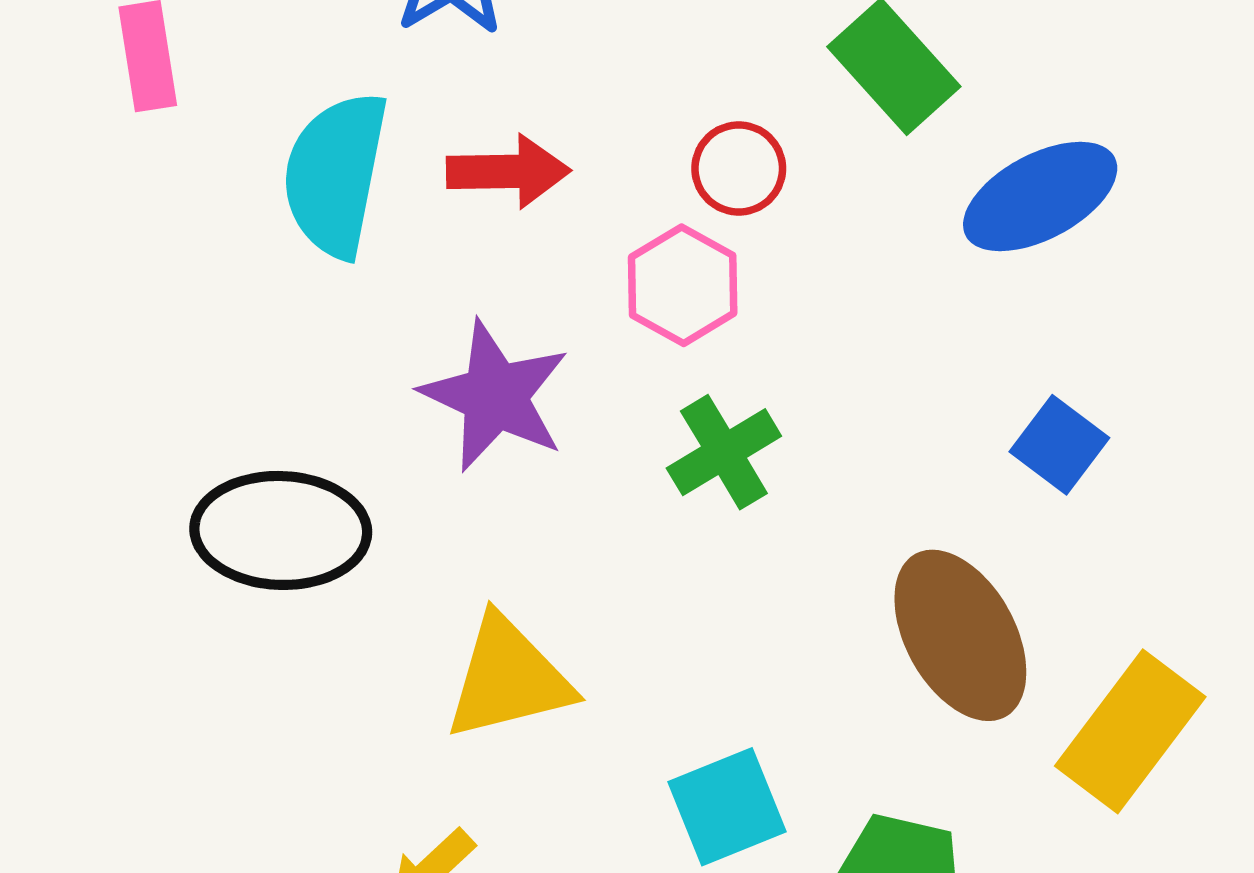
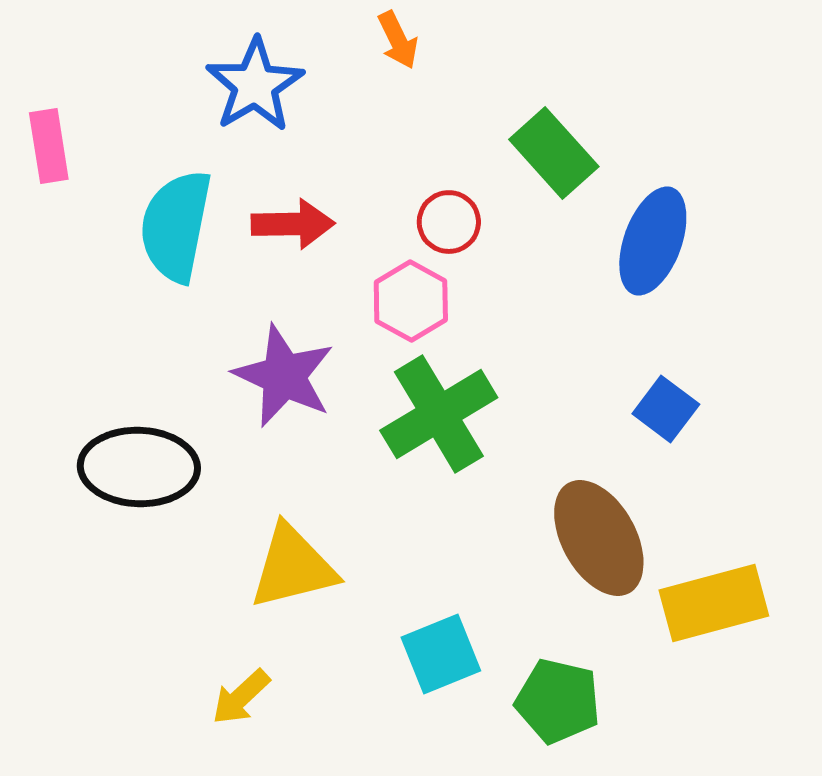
blue ellipse: (1040, 197) -> (653, 241), turned -42
green cross: (724, 452) -> (439, 414), size x1.5
yellow rectangle: (1130, 731) -> (714, 603), turned 38

